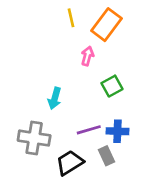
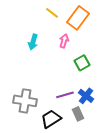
yellow line: (71, 18) -> (52, 13), turned -40
cyan arrow: (55, 98) -> (33, 42), moved
blue cross: (117, 131) -> (86, 96), turned 35

